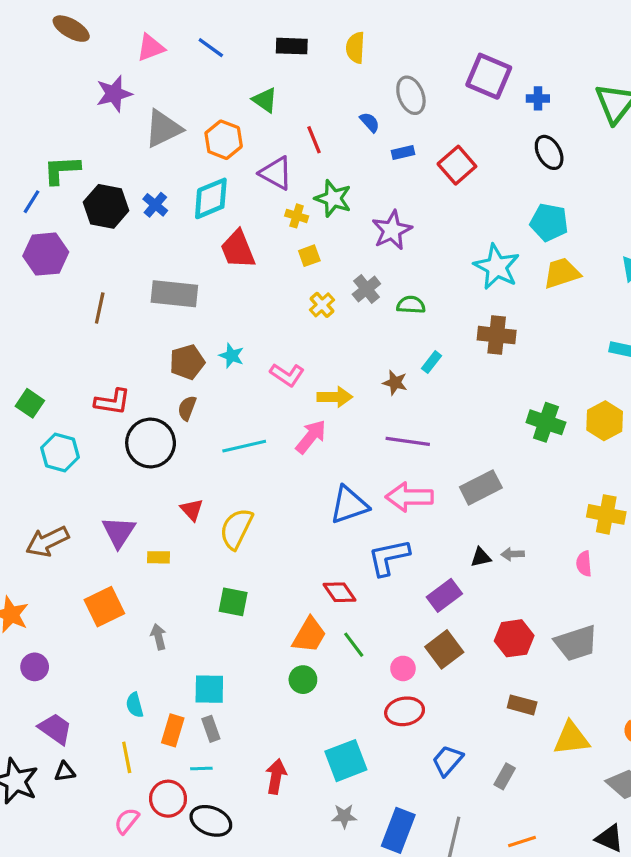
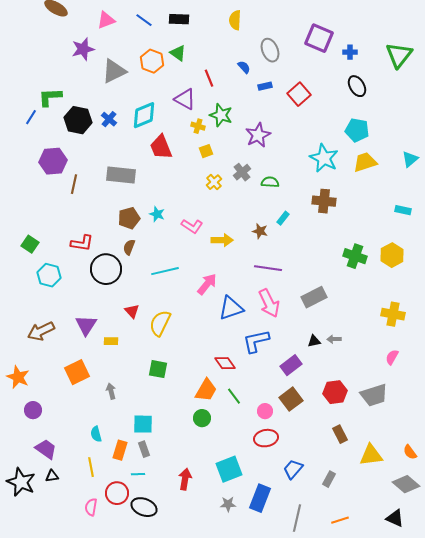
black rectangle: (292, 46) -> (179, 19), moved
orange hexagon: (224, 140) -> (152, 61), moved
purple hexagon: (46, 254) -> (53, 161), moved
pink arrow: (311, 437) -> (207, 284), moved
pink arrow: (409, 497) -> (269, 303), turned -116
pink semicircle: (584, 564) -> (392, 357), moved, turned 35
brown rectangle: (522, 705) -> (340, 434), turned 48
pink semicircle: (127, 821) -> (91, 507), turned -30
blue rectangle: (398, 830) -> (260, 498), moved

